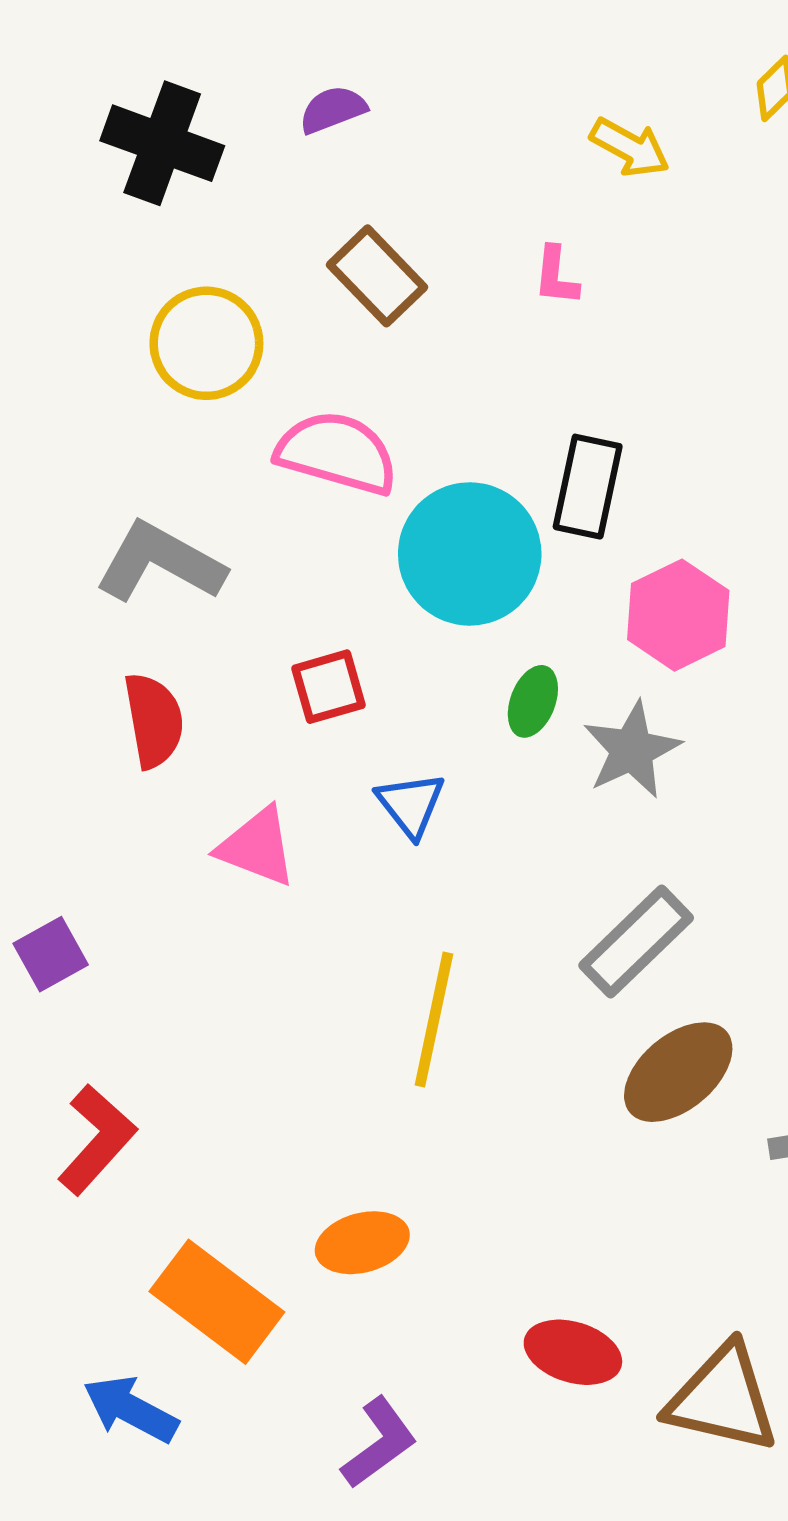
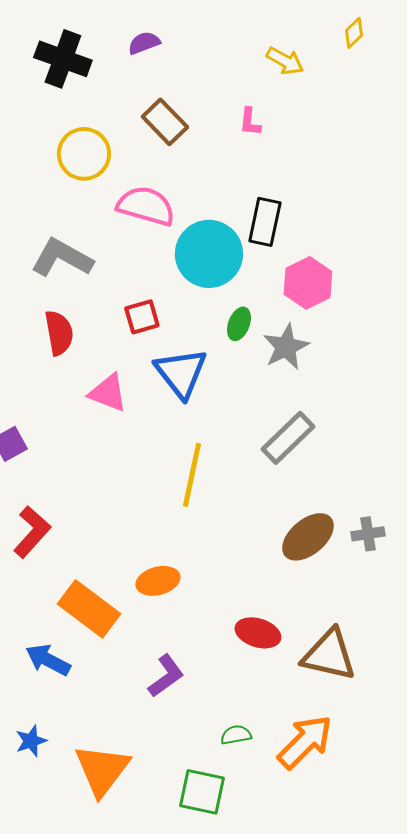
blue triangle: (411, 805) -> (181, 373), size x1.6
brown ellipse: (678, 1072) -> (308, 537), moved

